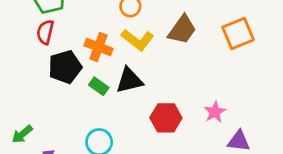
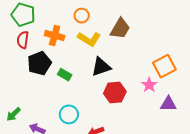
orange square: (238, 34) -> (164, 66), moved
orange cross: (98, 47) -> (55, 35), moved
black triangle: (129, 80) -> (101, 67), moved

